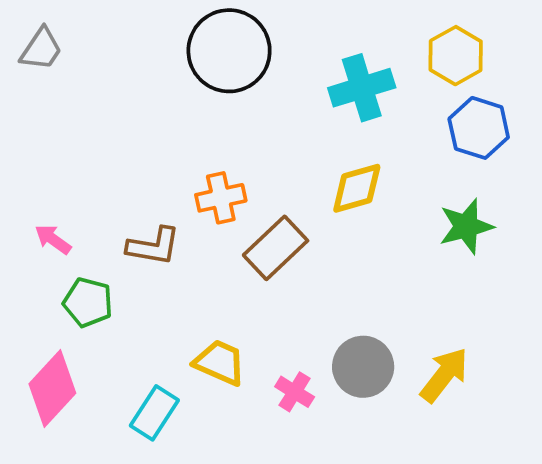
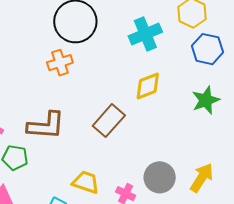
orange cross: (221, 198) -> (60, 63), moved
brown L-shape: (154, 246) -> (46, 126), size x1.4

